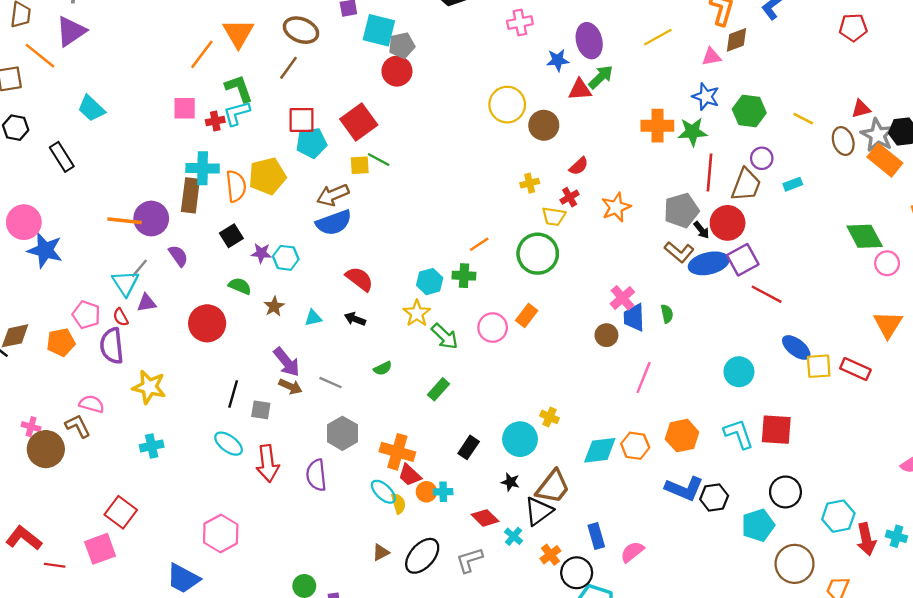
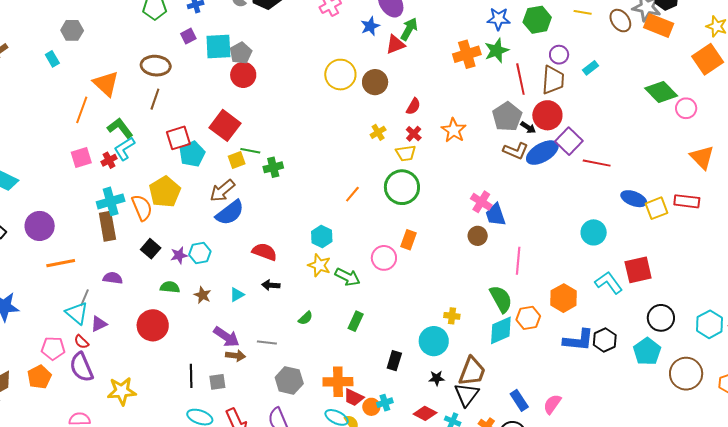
purple circle: (151, 219) -> (40, 226), moved
purple semicircle: (178, 256) -> (113, 278), turned -30
green cross: (464, 276) -> (273, 167), moved
green semicircle: (667, 314) -> (501, 299), moved, size x1.8

